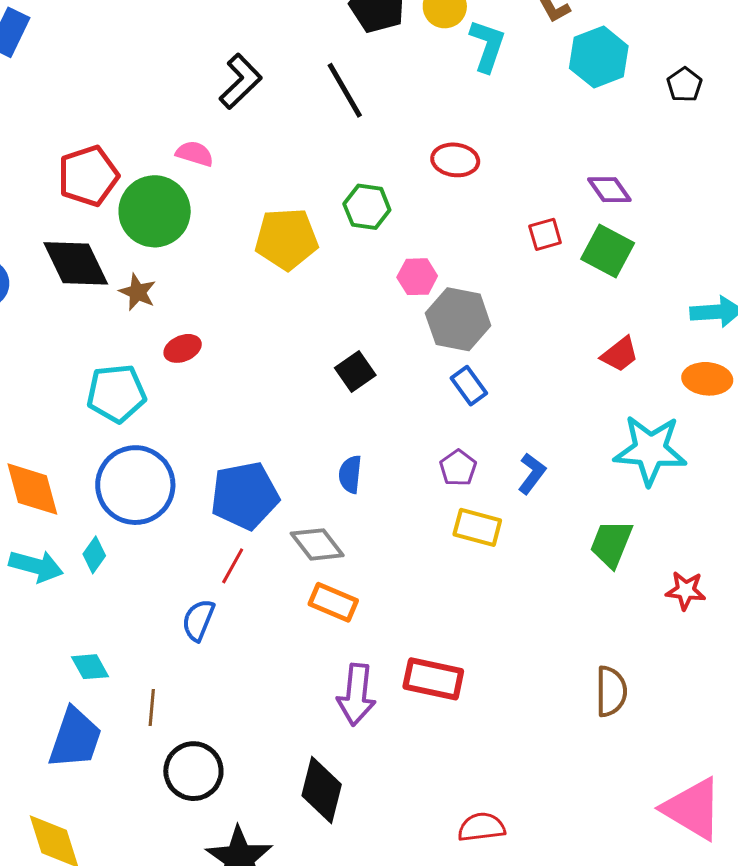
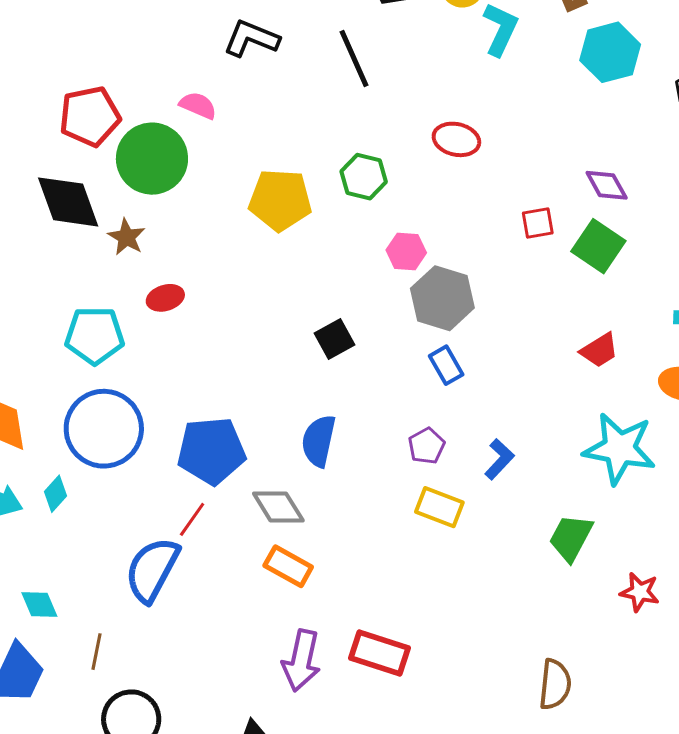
black L-shape: (241, 81) -> (251, 38), turned -120
blue semicircle: (350, 474) -> (319, 441), size x1.4
blue semicircle: (198, 620) -> (152, 570), size x1.6

